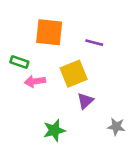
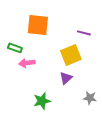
purple line: (94, 43) -> (84, 33), moved
yellow square: (74, 74) -> (71, 55), moved

